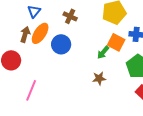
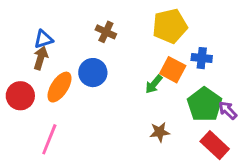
blue triangle: (34, 11) -> (44, 39), moved, turned 32
orange ellipse: (40, 33) -> (59, 87), moved
brown star: (99, 78) -> (160, 132), moved

